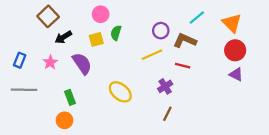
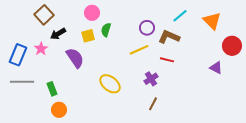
red circle: (235, 50) -> (232, 46), moved
blue rectangle: (20, 60) -> (18, 55), size x1.5
pink star: (50, 62) -> (41, 49), moved
green rectangle: (70, 97) -> (52, 89), moved

